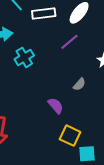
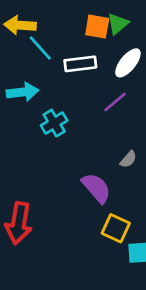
purple semicircle: (56, 106) -> (96, 188), size x1.4

